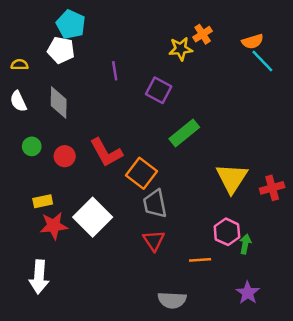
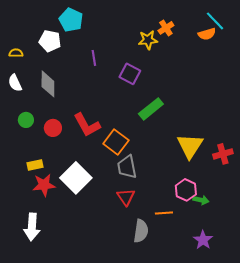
cyan pentagon: (71, 24) -> (71, 20), moved
cyan line: (262, 61) -> (215, 21), moved
green arrow: (245, 244) -> (201, 200), turned 91
gray semicircle: (172, 300) -> (141, 231), moved, turned -85

